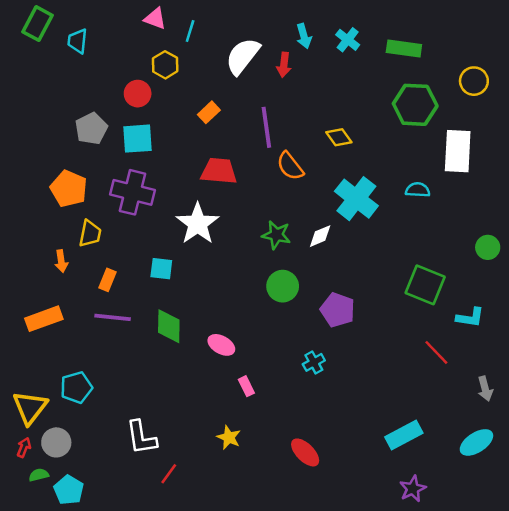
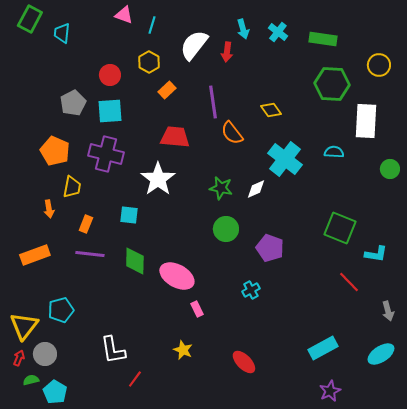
yellow hexagon: (165, 65) -> (149, 62), moved
green circle: (488, 247) -> (390, 169), moved
pink ellipse: (221, 345) -> (177, 276), size x1.6

